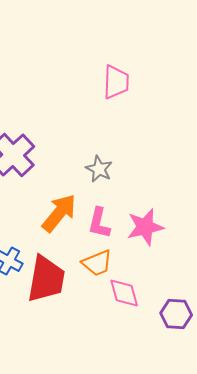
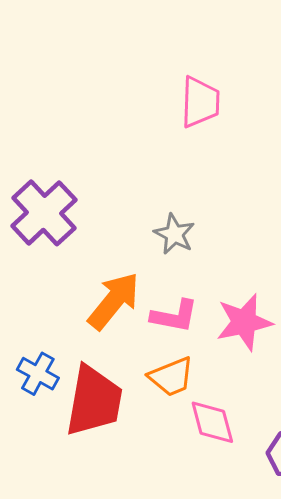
pink L-shape: (99, 223) -> (174, 316), turned -92

